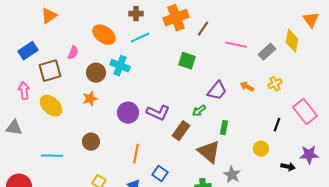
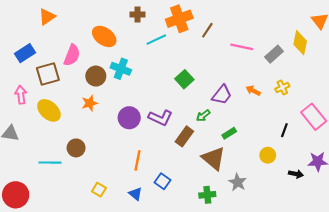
cyan line: (140, 38) -> (156, 40), moved
pink semicircle: (73, 53) -> (72, 55), size x1.5
green square: (187, 61) -> (184, 79), moved, turned 30
green rectangle: (224, 128) -> (229, 133), turned 48
brown circle: (91, 142) -> (76, 148), moved

